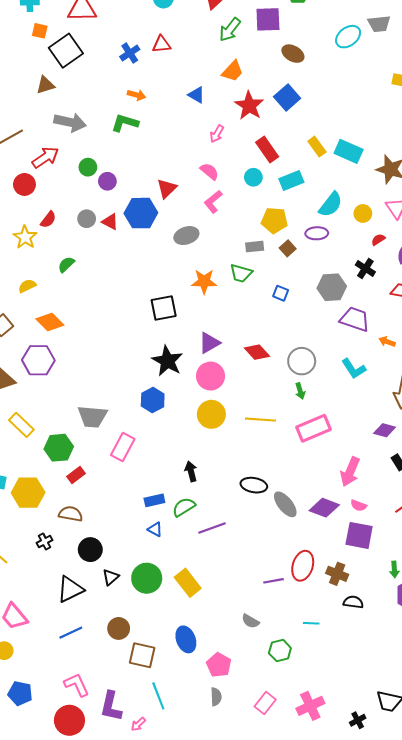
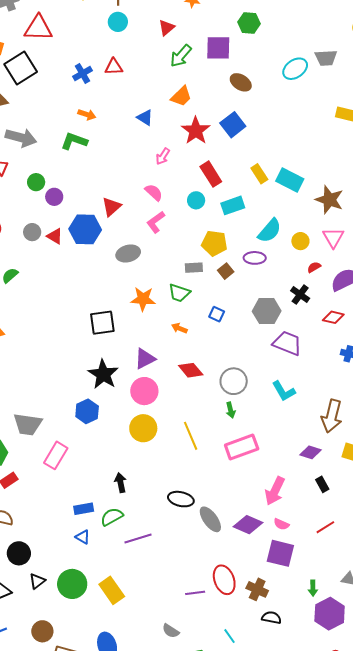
orange arrow: (387, 342) -> (179, 328), moved
yellow line: (260, 420) -> (191, 436), turned 60
red ellipse: (303, 566) -> (224, 580), turned -40
cyan line: (311, 623) -> (230, 636), turned 49

